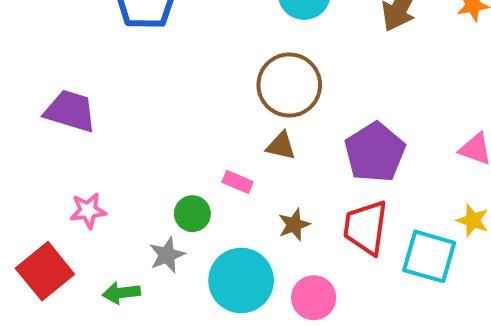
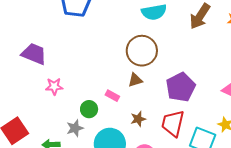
brown triangle: (281, 146) -> (135, 80), turned -35
pink star: (88, 211) -> (54, 86), moved

